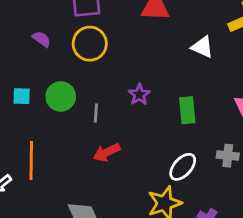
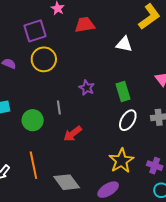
green circle: (61, 96) -> (33, 120), moved
orange line: (31, 160) -> (33, 165), moved
white ellipse: (183, 167) -> (128, 120), moved

